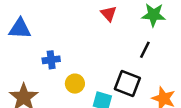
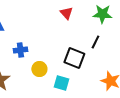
black square: (127, 84) -> (74, 58), moved

